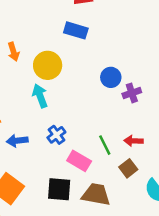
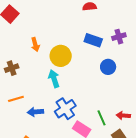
blue rectangle: (76, 30) -> (93, 40), moved
purple cross: (132, 93) -> (119, 37), moved
blue cross: (56, 135) -> (65, 109), size x1.5

